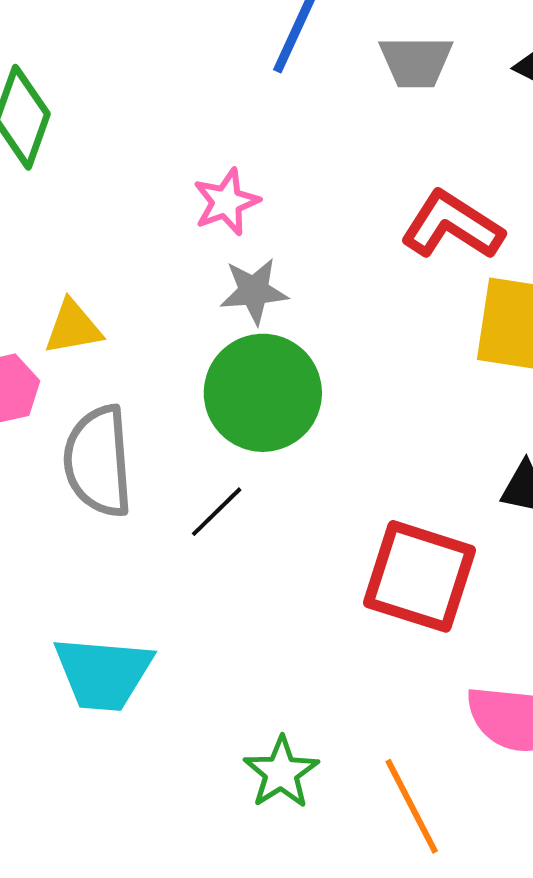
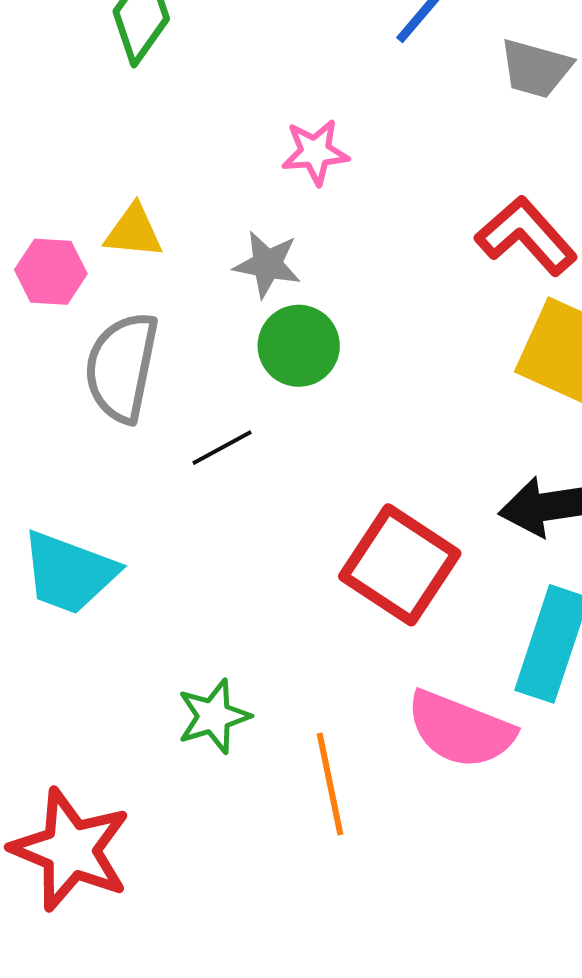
gray star: (254, 291) -> (267, 264), moved
green circle: (263, 393) -> (299, 346), size x0.7

